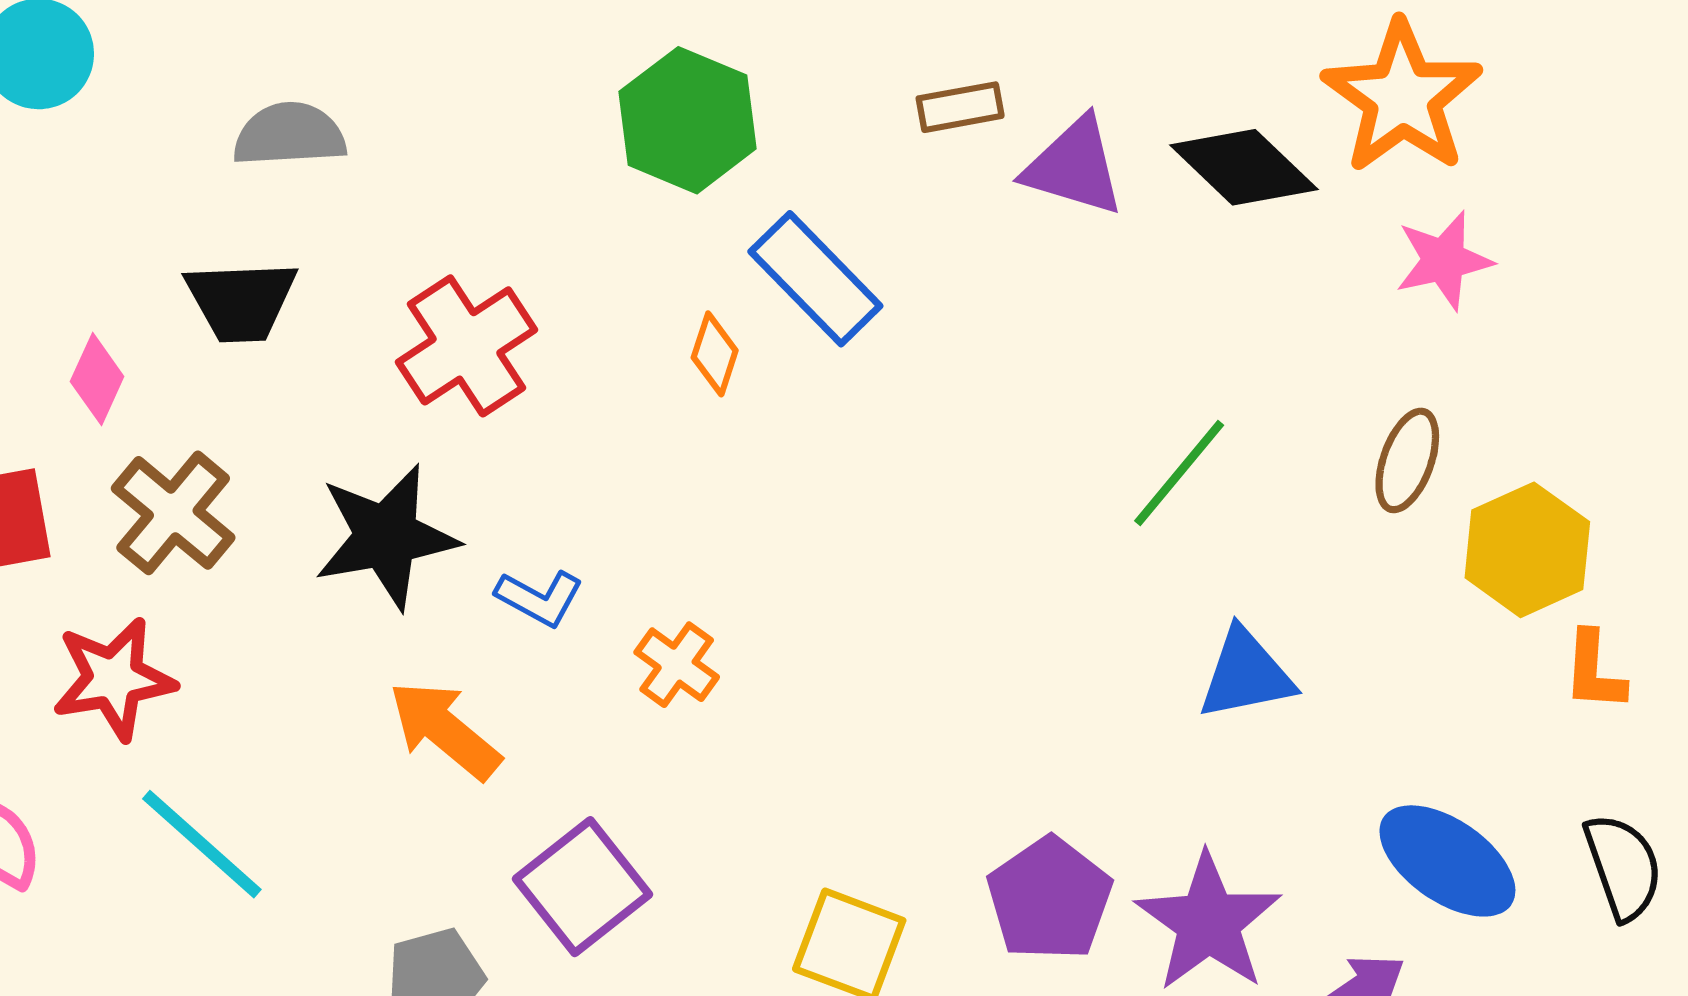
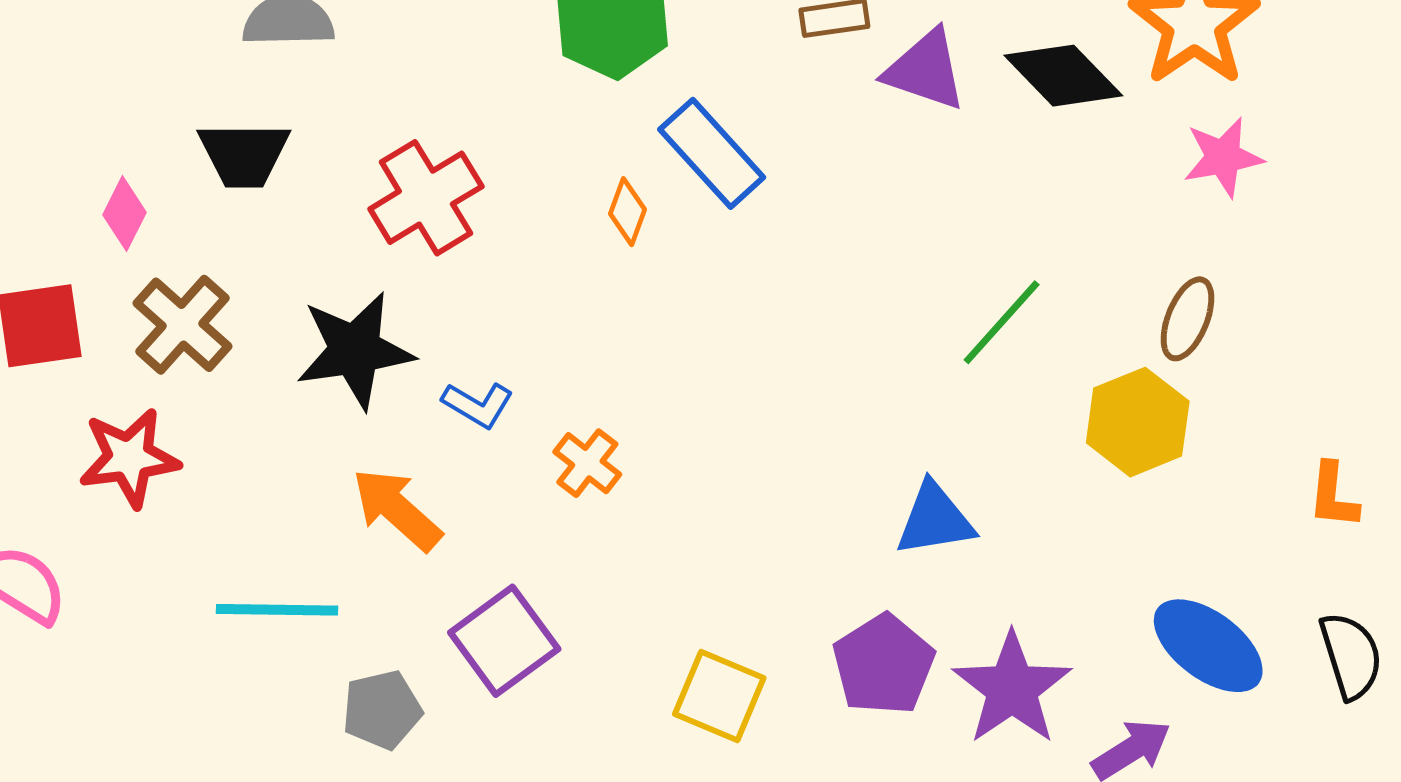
yellow hexagon: (1527, 550) -> (1138, 422), moved
blue triangle: (1246, 674) -> (935, 519), moved
cyan line: (202, 844) -> (277, 610), moved, turned -43

